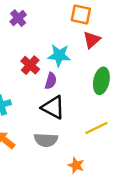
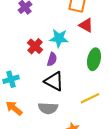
red triangle: (92, 40) -> (86, 25), turned -49

